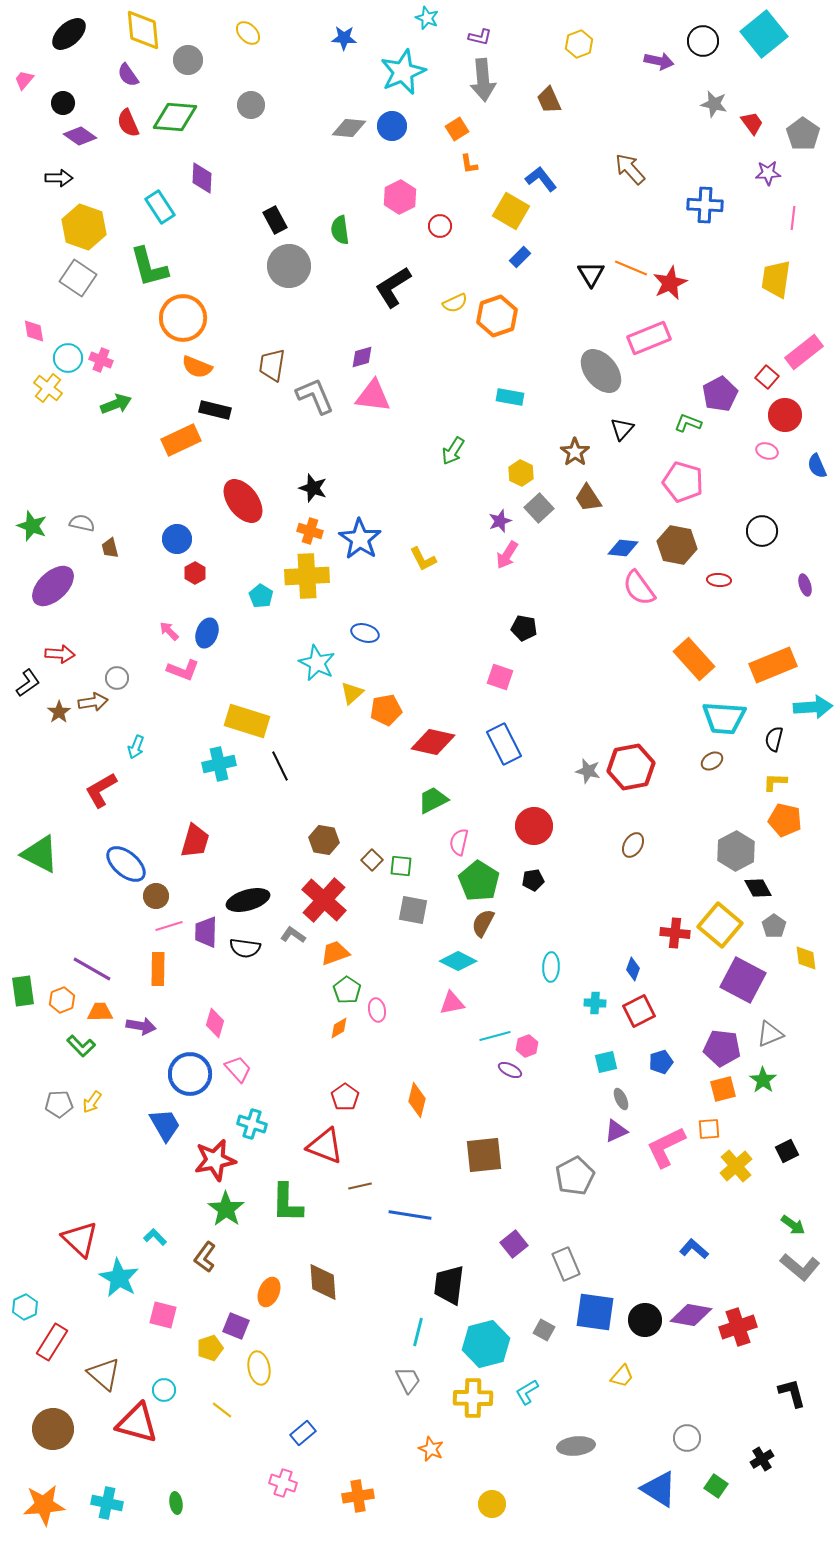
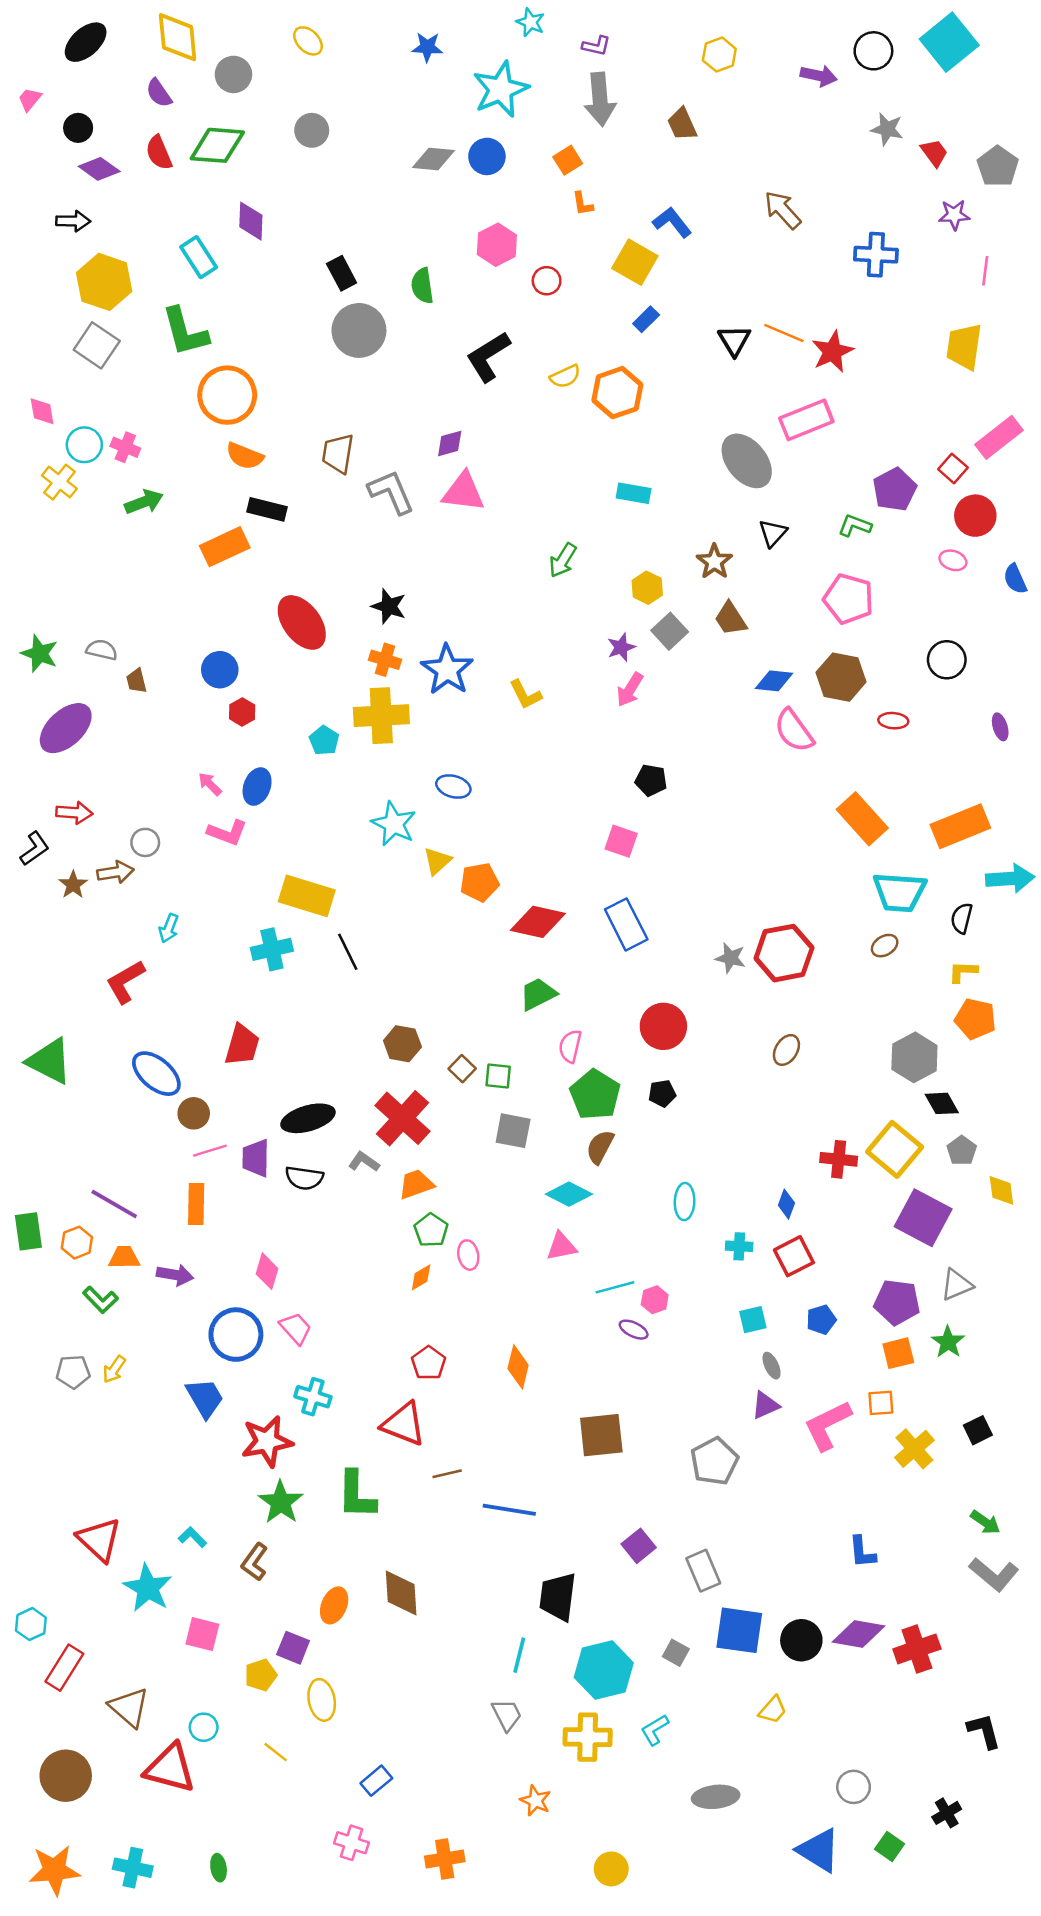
blue L-shape: (694, 1249) -> (862, 1552), turned -136

